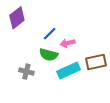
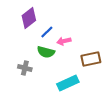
purple diamond: (17, 18) -> (29, 18), moved
cyan rectangle: (69, 70) -> (68, 83), moved

